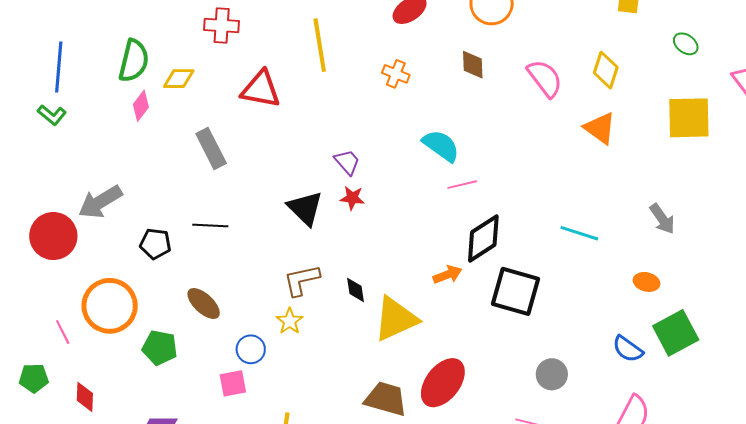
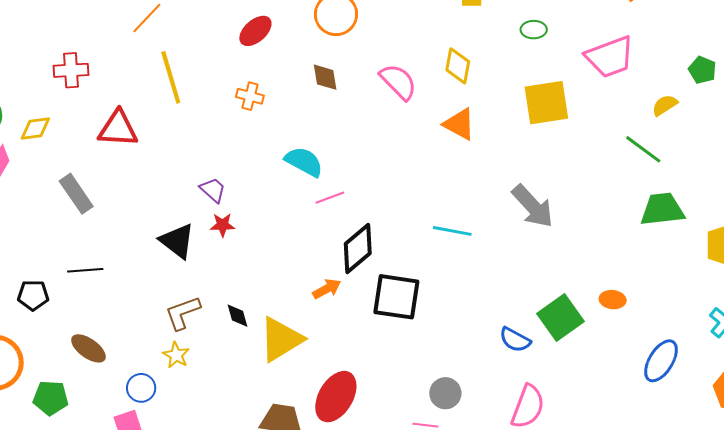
green ellipse: (686, 44) -> (534, 30), turned -30
gray arrow: (662, 219) -> (533, 206), size x1.5
orange ellipse: (647, 282) -> (613, 300), moved
gray circle: (552, 374) -> (445, 393), moved

